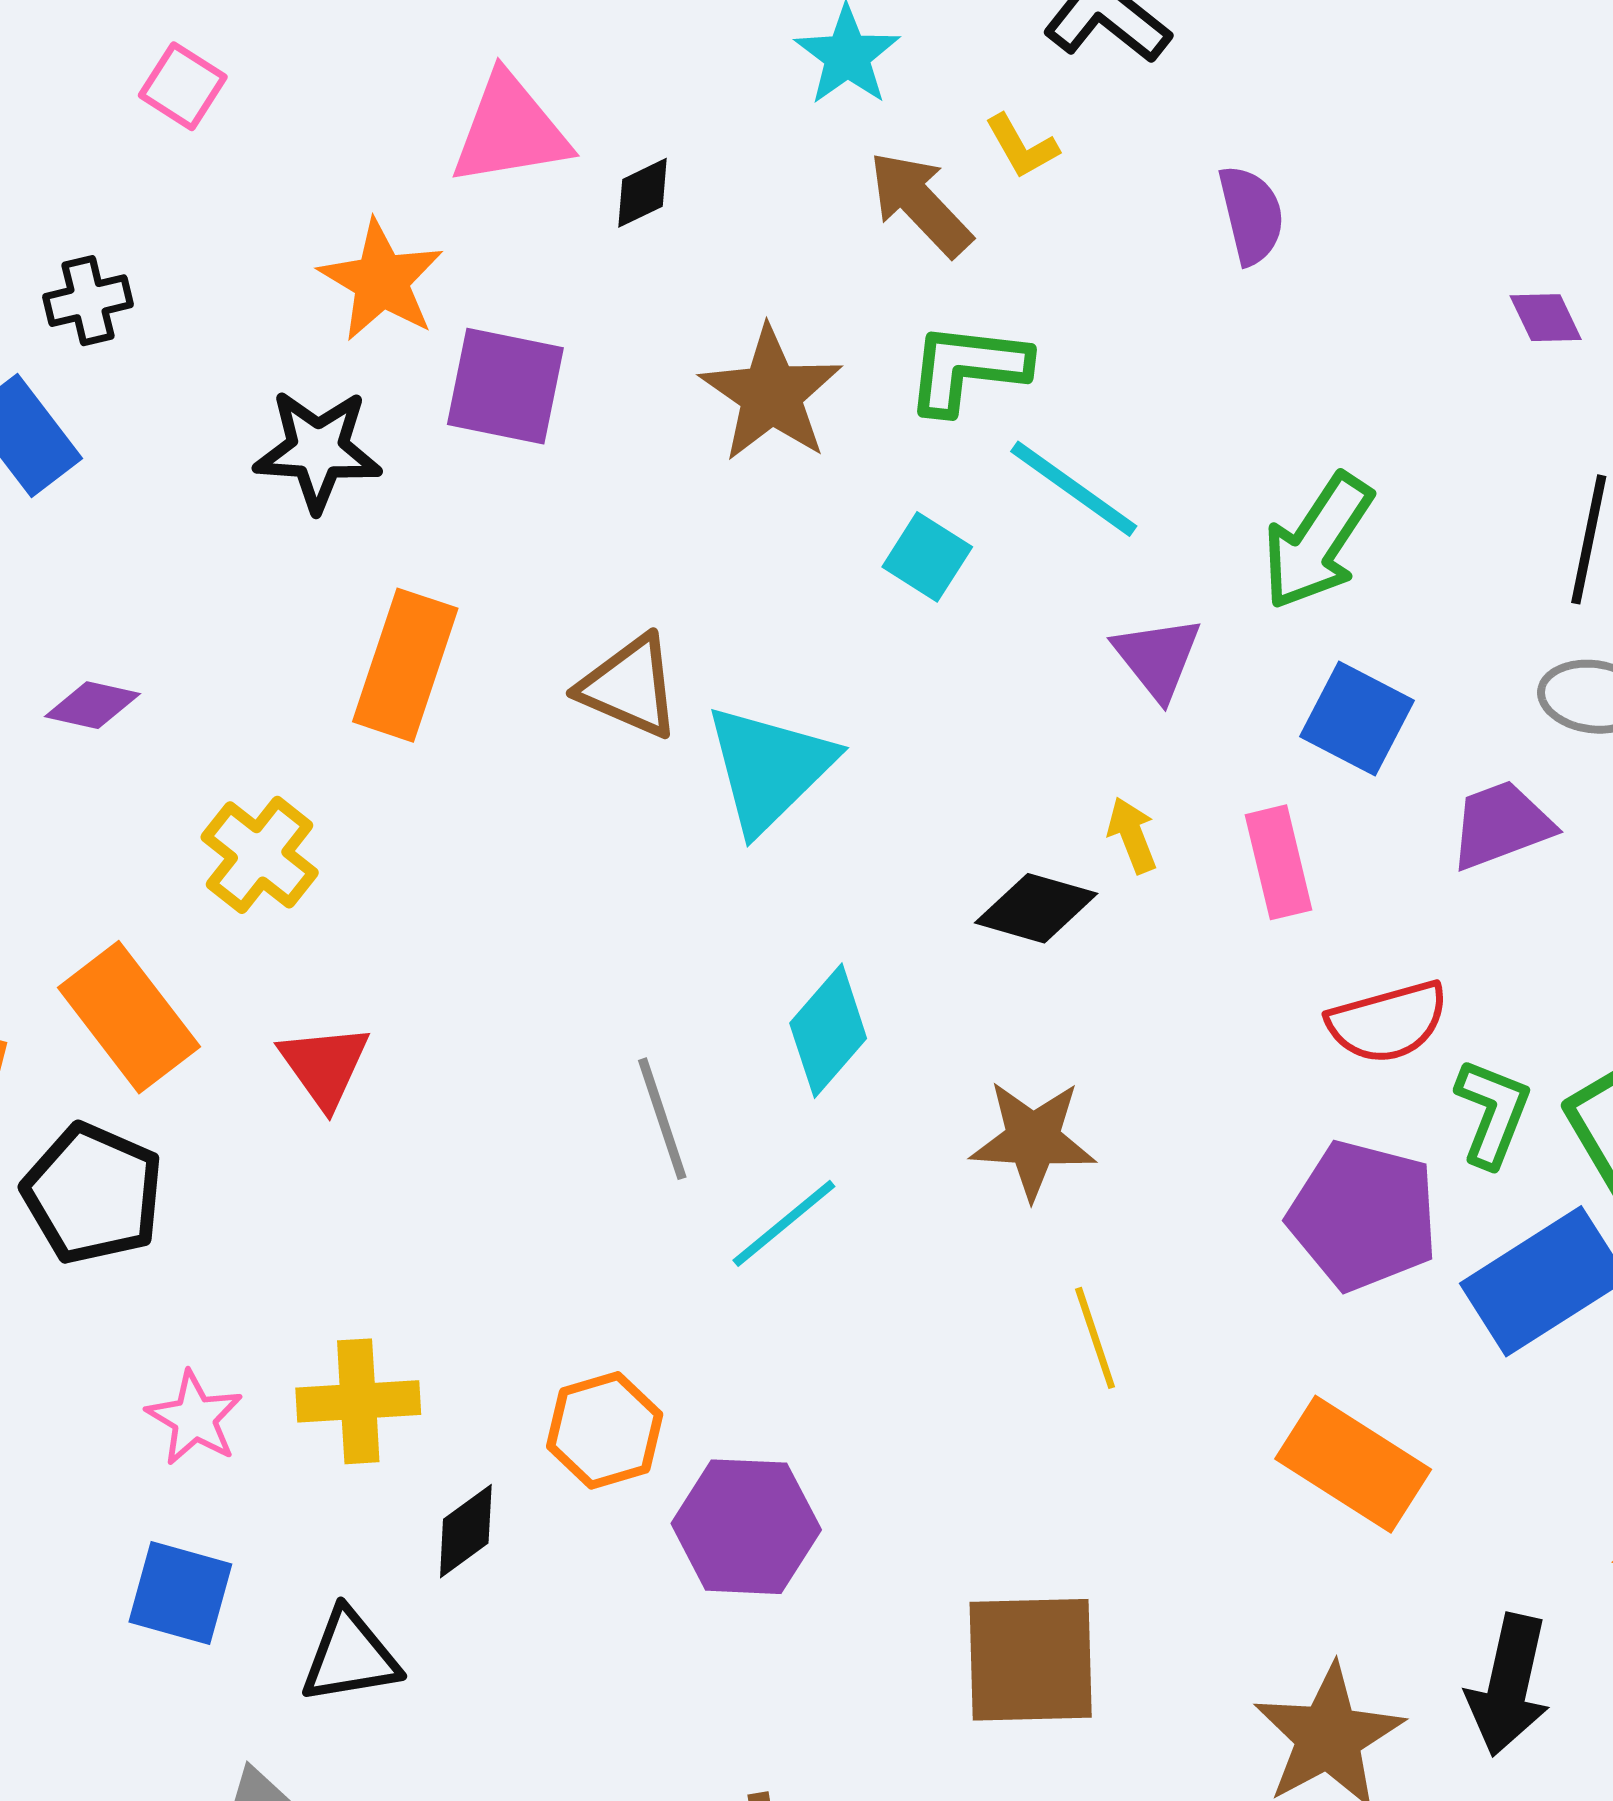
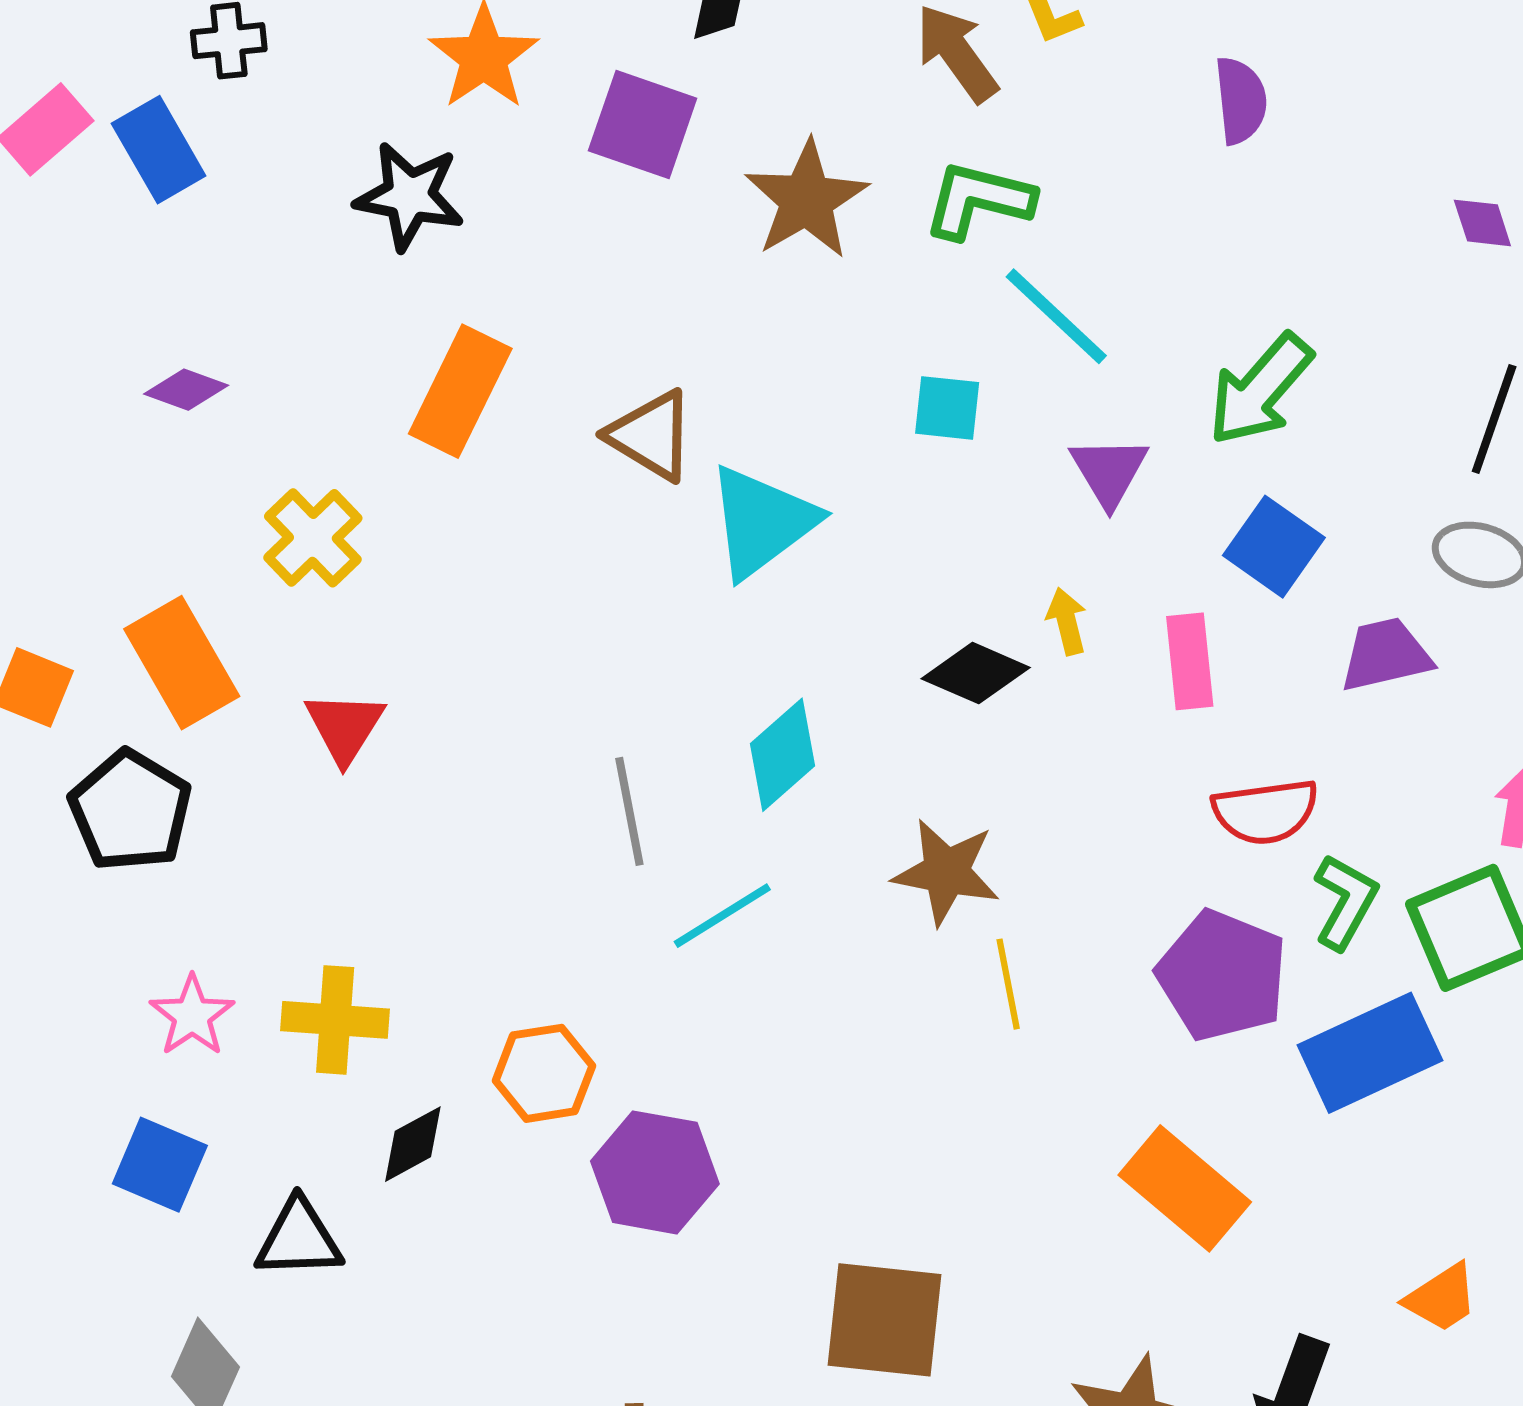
purple square: (505, 386) -> (643, 124), moved
cyan square: (927, 557) -> (947, 408), moved, turned -34
yellow line: (1095, 1338) -> (1008, 984), moved

